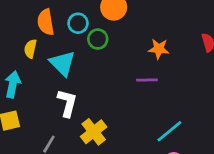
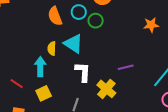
yellow semicircle: (30, 49) -> (52, 48), moved
orange star: (159, 49) -> (151, 25), moved
purple line: (147, 80) -> (126, 67), moved

